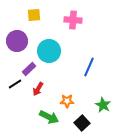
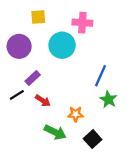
cyan circle: (49, 51) -> (62, 45), moved
red arrow: (38, 89) -> (43, 101), turned -88
green star: (103, 105) -> (108, 99), moved

